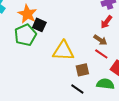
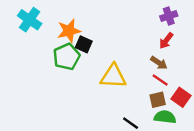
orange star: (27, 14) -> (69, 31), turned 30
brown square: (82, 70) -> (158, 100), moved

